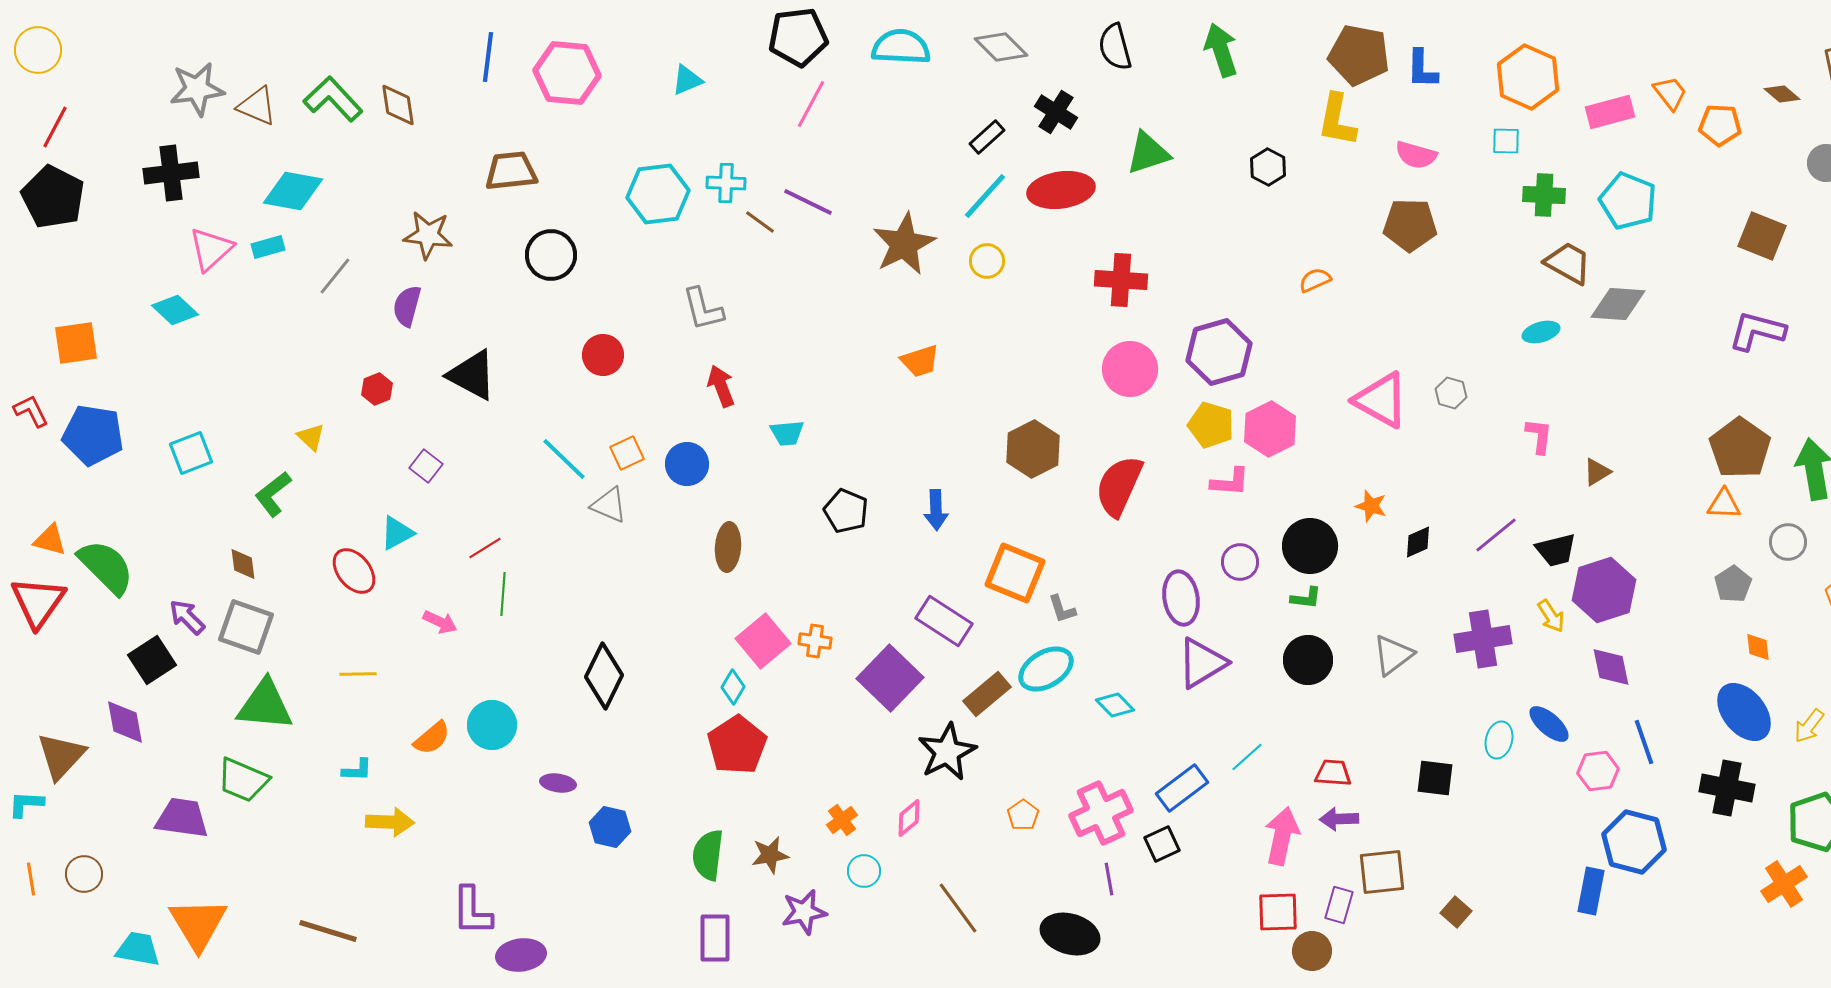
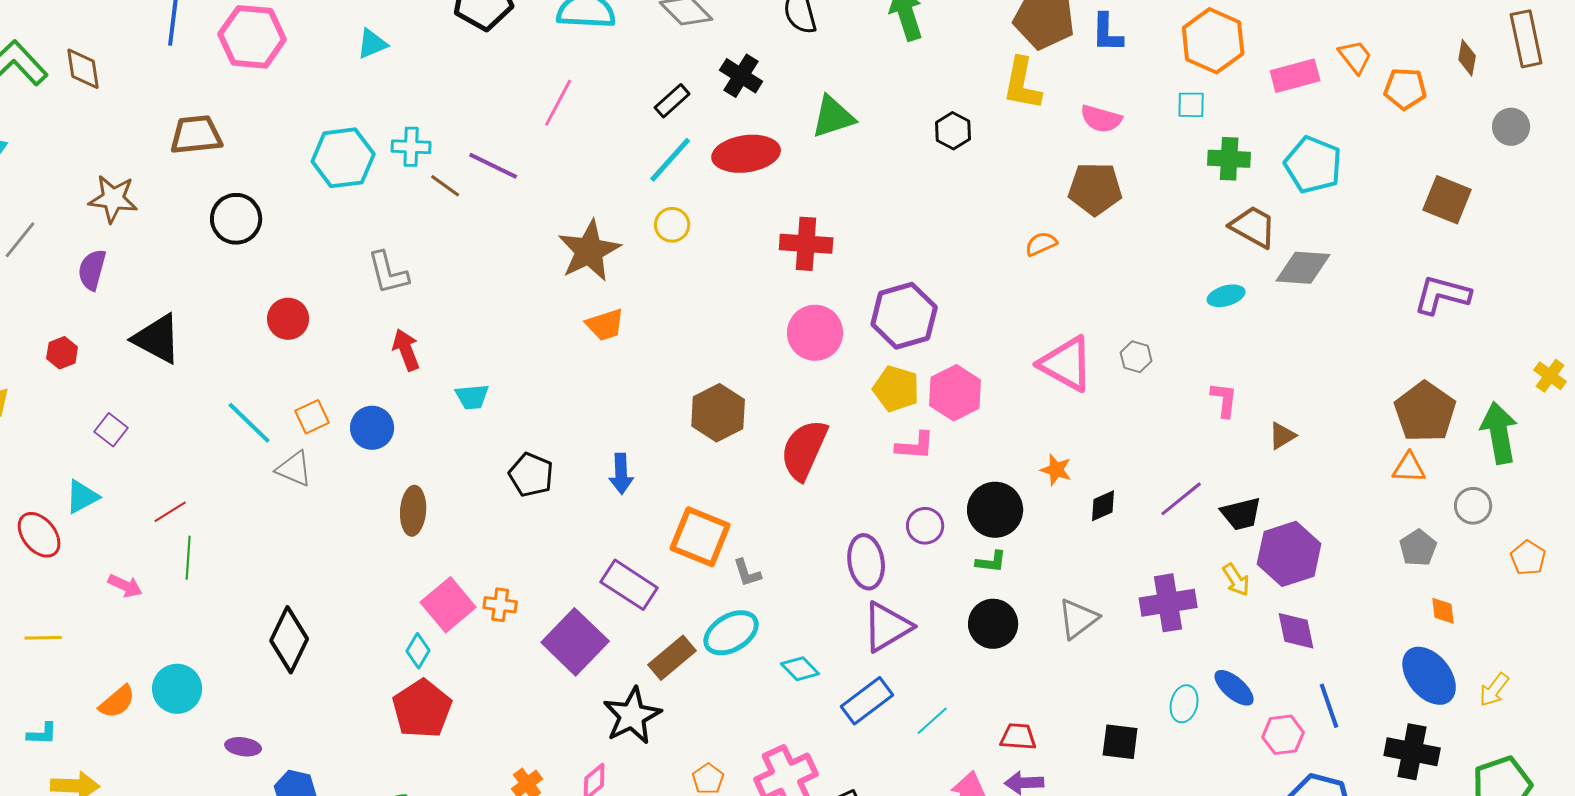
brown diamond: (1782, 94) -> (1467, 58), turned 60
pink line: (811, 104) -> (558, 103), moved
brown star: (904, 244) -> (589, 251), moved
orange semicircle: (1315, 280) -> (1041, 244), moved
blue rectangle: (1182, 788) -> (867, 701), moved

